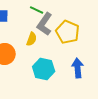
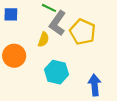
blue arrow: (78, 68) -> (95, 85), moved

